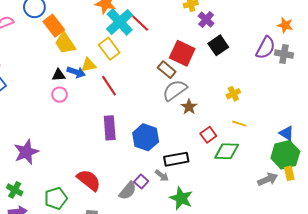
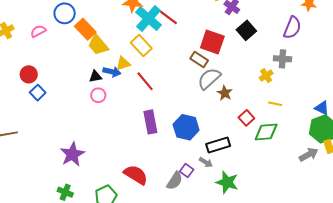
gray cross: (284, 54) -> (282, 59), moved

